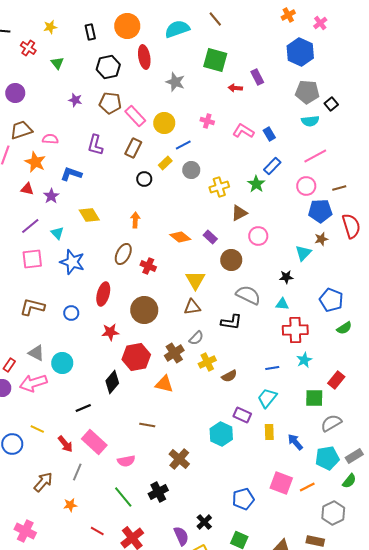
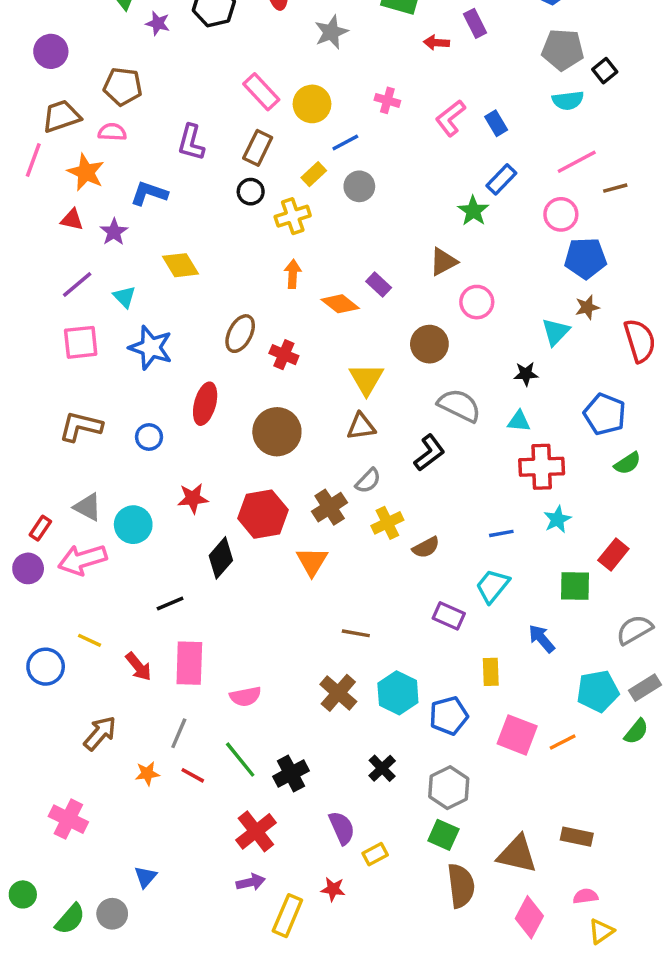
gray star: (175, 82) -> (331, 32), turned 30
purple star: (75, 100) -> (158, 23), moved
brown pentagon: (110, 103) -> (123, 86), moved
pink L-shape: (243, 131) -> (450, 118), turned -70
black circle: (144, 179) -> (251, 192), moved
yellow cross: (219, 187) -> (293, 216), moved
brown line: (339, 188) -> (615, 188), moved
orange arrow: (135, 220) -> (293, 274), moved
red semicircle: (351, 226) -> (640, 341), moved
purple rectangle: (210, 237) -> (379, 284), moved
black L-shape: (231, 322) -> (429, 453), turned -45
red star: (110, 332) -> (193, 498), moved
orange triangle: (164, 384) -> (312, 561), turned 48
gray semicircle: (331, 423) -> (635, 630), moved
brown line: (147, 425) -> (356, 633), moved
yellow rectangle: (269, 432) -> (491, 672), moved
cyan hexagon: (221, 434) -> (398, 693), moved
pink rectangle: (94, 442) -> (189, 663), turned 50
blue arrow: (295, 442) -> (542, 639), moved
gray line: (77, 472) -> (179, 733), moved
black cross: (158, 492) -> (291, 774), moved
blue pentagon: (243, 499) -> (449, 716), moved
gray hexagon: (333, 513) -> (449, 788), moved
black cross: (204, 522) -> (382, 768), moved
red line: (97, 531) -> (193, 775), moved

